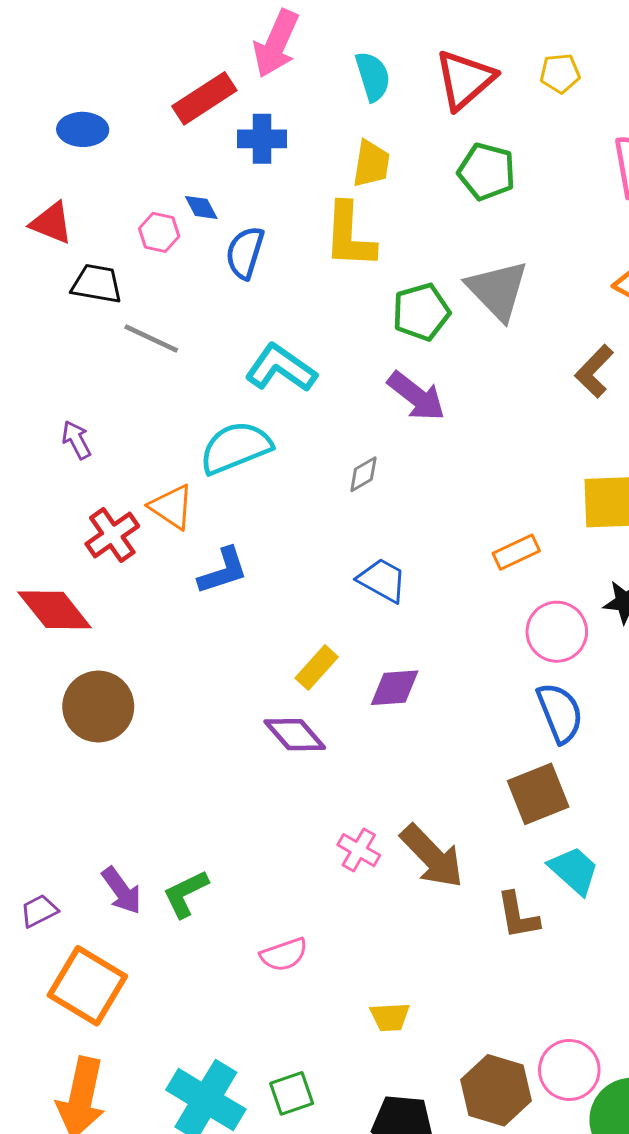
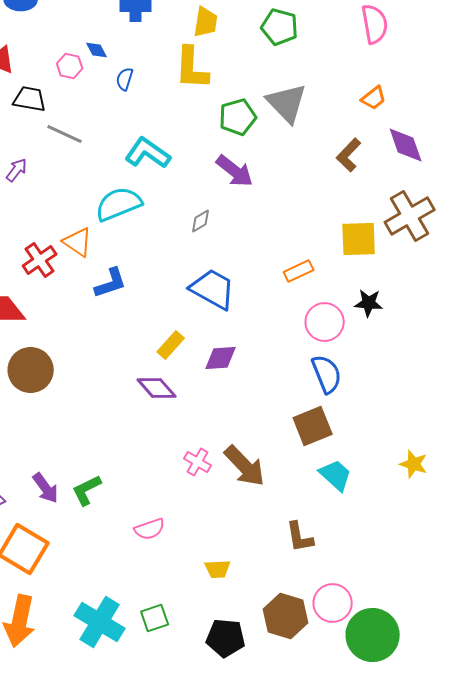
blue semicircle: (245, 253) -> (125, 79), size x0.7
purple arrow: (76, 440) -> (17, 170), moved, turned 65
blue trapezoid: (382, 580) -> (213, 289), size x1.4
brown L-shape: (518, 916) -> (300, 537), moved

